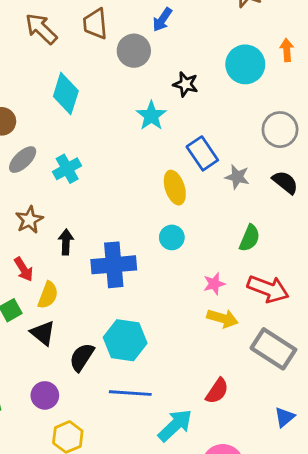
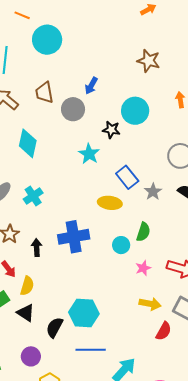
cyan circle: (245, 64) -> (135, 111), moved
gray star: (237, 177) -> (153, 192), turned 30
yellow ellipse: (175, 188) -> (110, 203), turned -60
cyan circle: (172, 237) -> (121, 245), moved
green semicircle: (250, 238) -> (143, 232), moved
blue cross: (114, 265) -> (74, 237), moved
yellow arrow: (223, 318) -> (150, 304), moved
red semicircle: (217, 391) -> (164, 331), moved

